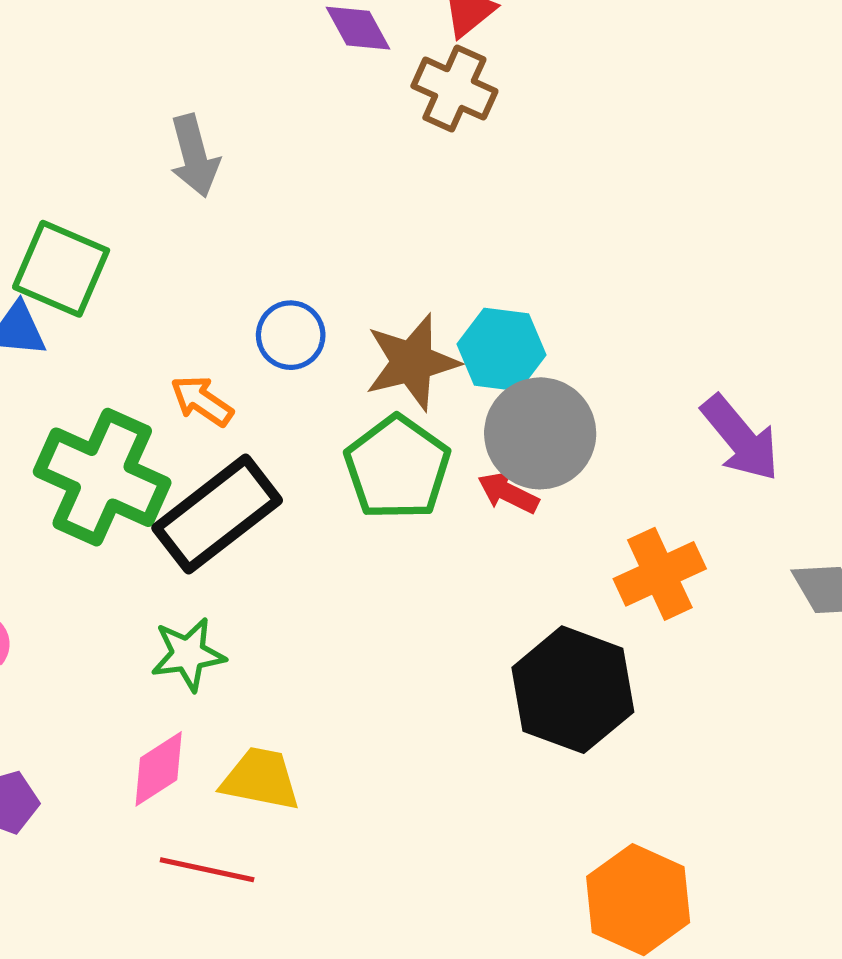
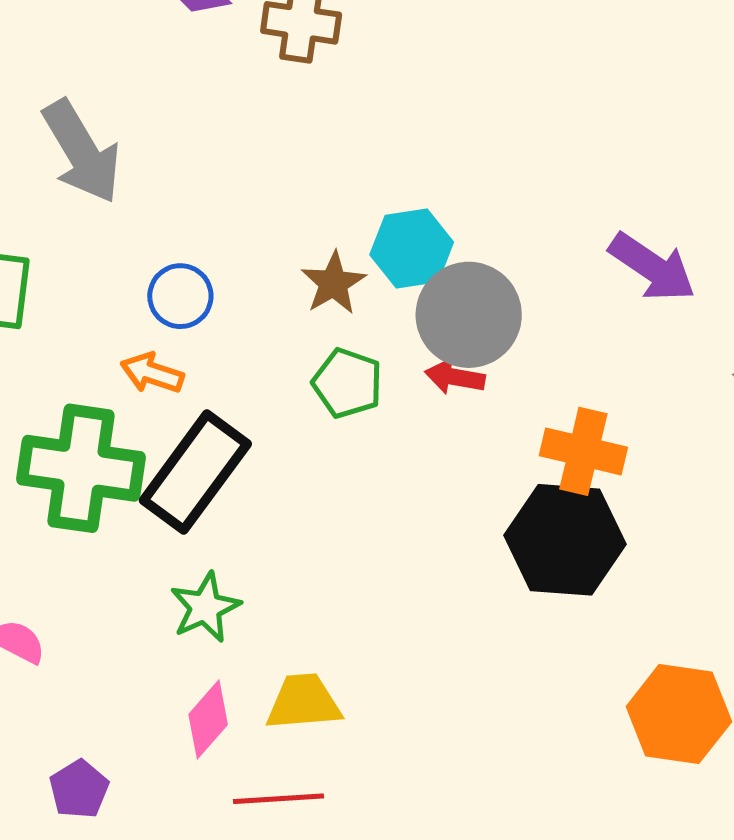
gray arrow: (194, 156) -> (82, 152), size x1.4
blue circle: (291, 335) -> (180, 296), moved
brown star: (412, 362) -> (333, 283), size x0.7
green pentagon: (397, 468) -> (347, 383), size x0.7
orange cross: (660, 574) -> (583, 451), moved, turned -36

